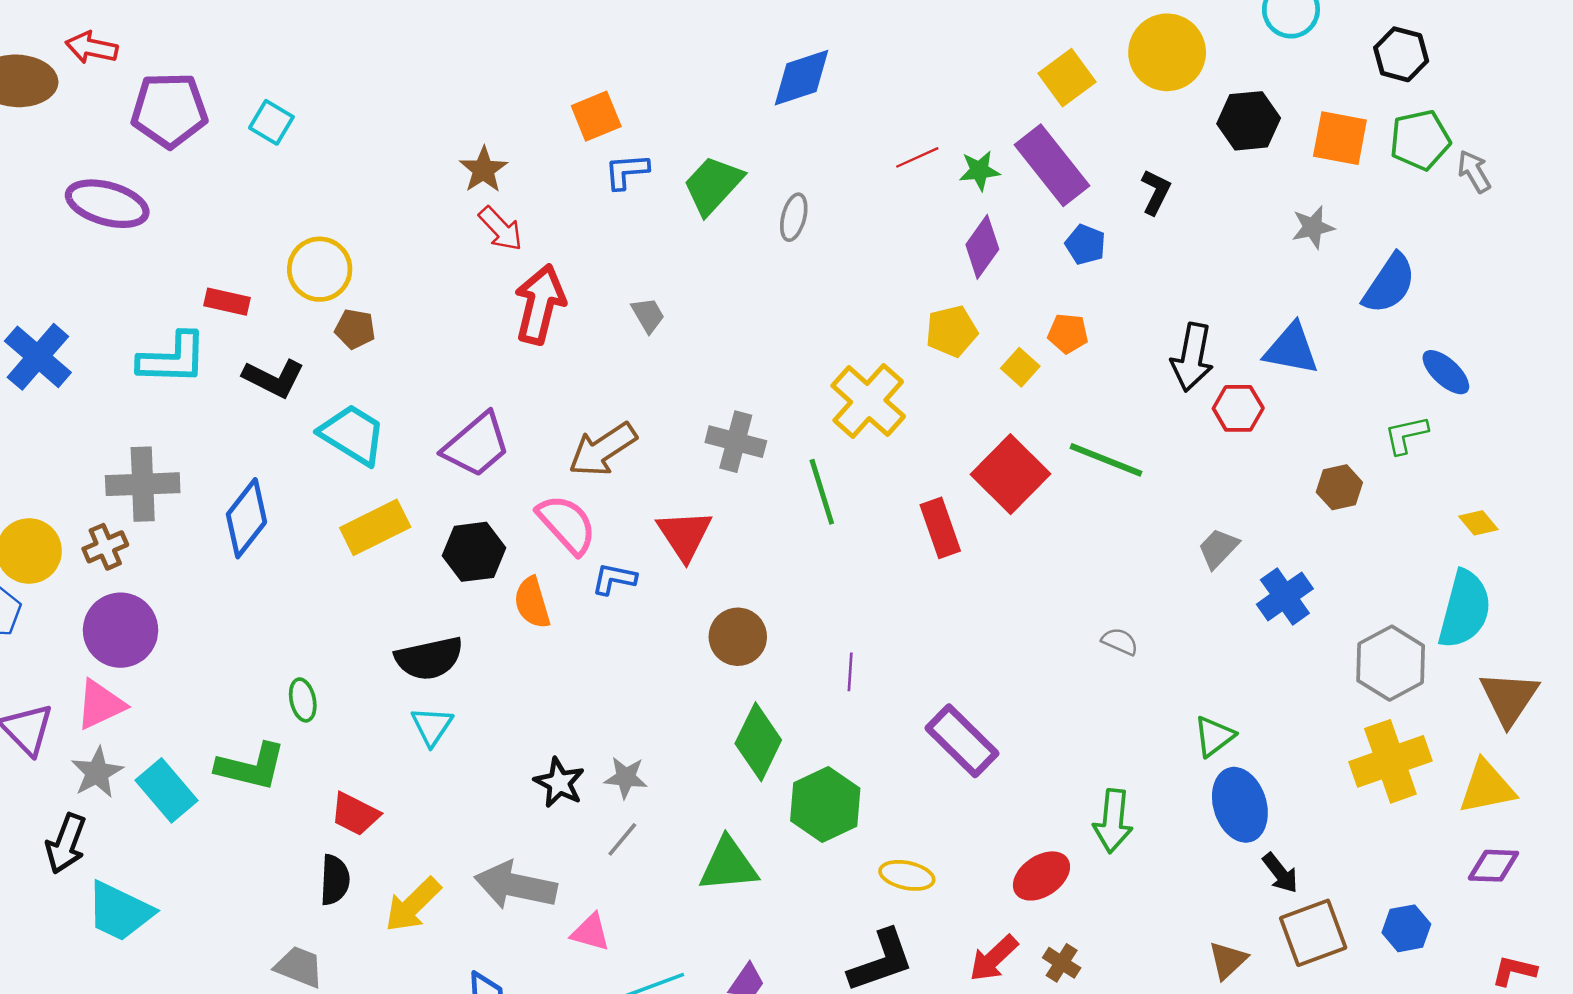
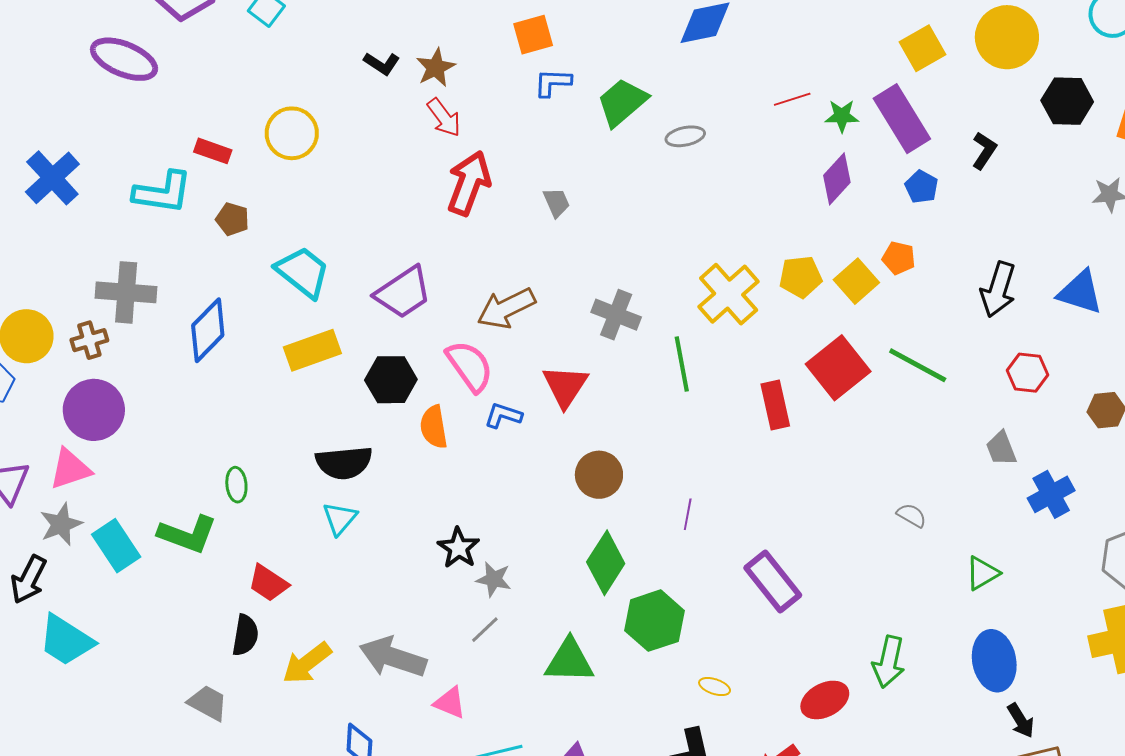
gray ellipse: (794, 217) -> (685, 136), turned 57
brown pentagon: (355, 329) -> (232, 219), moved
yellow pentagon: (952, 331) -> (800, 277), moved
yellow square: (1020, 367) -> (856, 281), size x1.4
black L-shape: (274, 378) -> (382, 63), moved, size x0.7
red hexagon: (1238, 408) -> (1027, 373), moved
gray trapezoid: (1218, 548) -> (1001, 448), turned -72
green triangle: (1214, 736) -> (982, 573), moved
black star: (559, 783) -> (458, 548), moved
yellow ellipse: (907, 875) -> (715, 687), size x0.7

